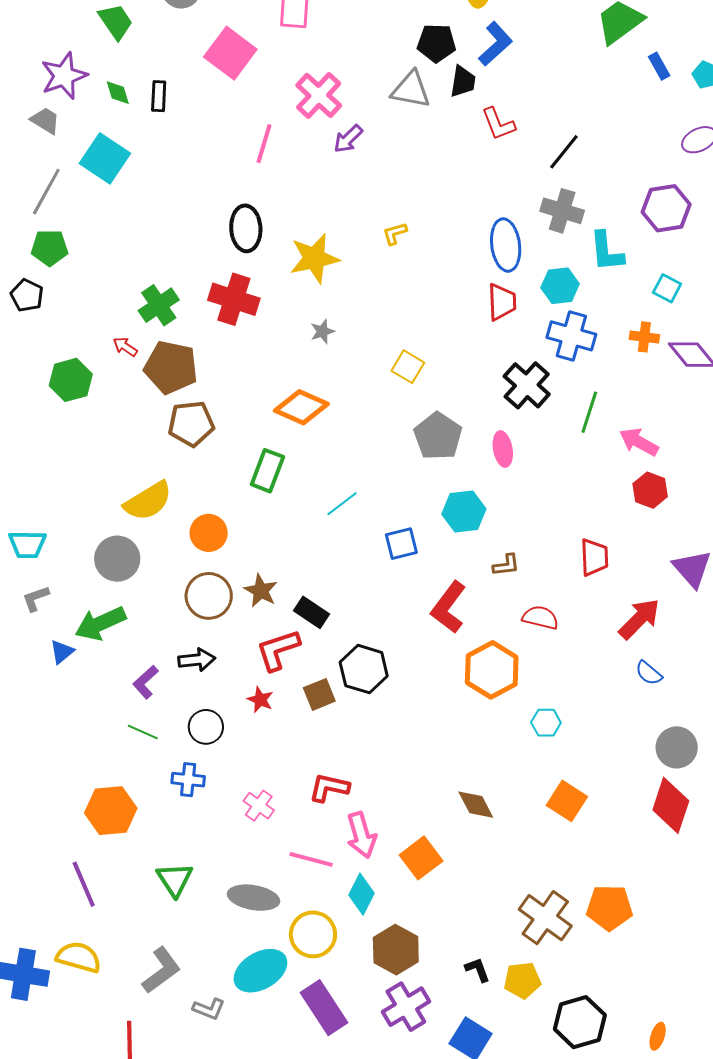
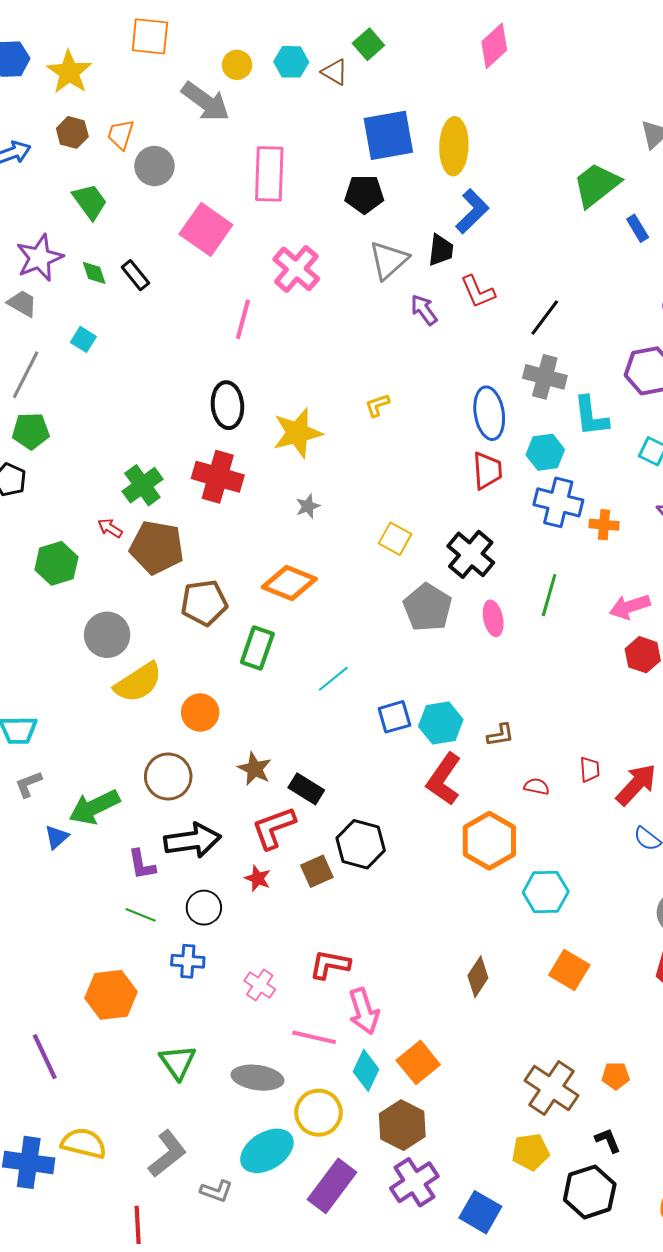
black pentagon: (436, 43) -> (364, 194), moved
gray triangle: (411, 90) -> (389, 260), turned -51
black rectangle: (159, 96) -> (135, 275), turned -40
purple arrow: (348, 139) -> (424, 310), moved, turned 100
cyan square: (105, 158) -> (83, 339), size x0.5
orange cross: (644, 337) -> (604, 525), moved
black cross: (527, 385) -> (471, 554), moved
green line: (589, 412) -> (549, 595), moved
brown pentagon: (191, 424) -> (204, 603), moved
pink arrow: (639, 442) -> (630, 607), turned -45
cyan hexagon: (464, 511) -> (441, 723), moved
red trapezoid: (594, 557) -> (590, 769), moved, size x0.7
gray circle: (117, 559) -> (107, 635), moved
brown circle: (209, 596) -> (168, 776), moved
red semicircle: (540, 618) -> (537, 787), size x0.7
black arrow: (197, 660) -> (193, 840), size x1.5
purple L-shape: (145, 682) -> (142, 865), turned -56
cyan hexagon: (546, 723) -> (546, 892), size x1.5
brown diamond: (476, 805) -> (478, 977), turned 63
orange square: (421, 858) -> (418, 1062), moved
purple line: (84, 884) -> (45, 1057), moved
orange pentagon: (609, 908) -> (616, 1076), size x0.6
black L-shape: (478, 970) -> (608, 1140), moved
purple rectangle: (324, 1008) -> (332, 1186), turned 72

